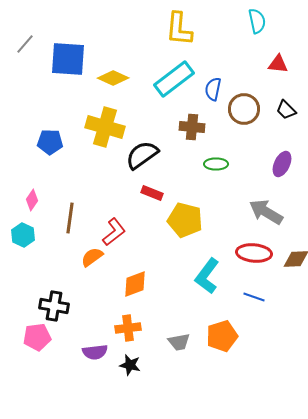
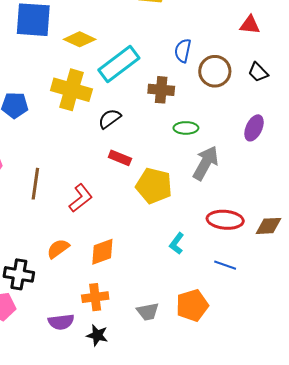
cyan rectangle: (174, 79) -> (119, 64), moved
black semicircle: (142, 155) -> (110, 119), size x0.7
gray arrow: (266, 212) -> (206, 163), moved, turned 88
orange semicircle: (92, 257) -> (58, 249), moved
cyan L-shape: (207, 276) -> (177, 243), size x0.6

